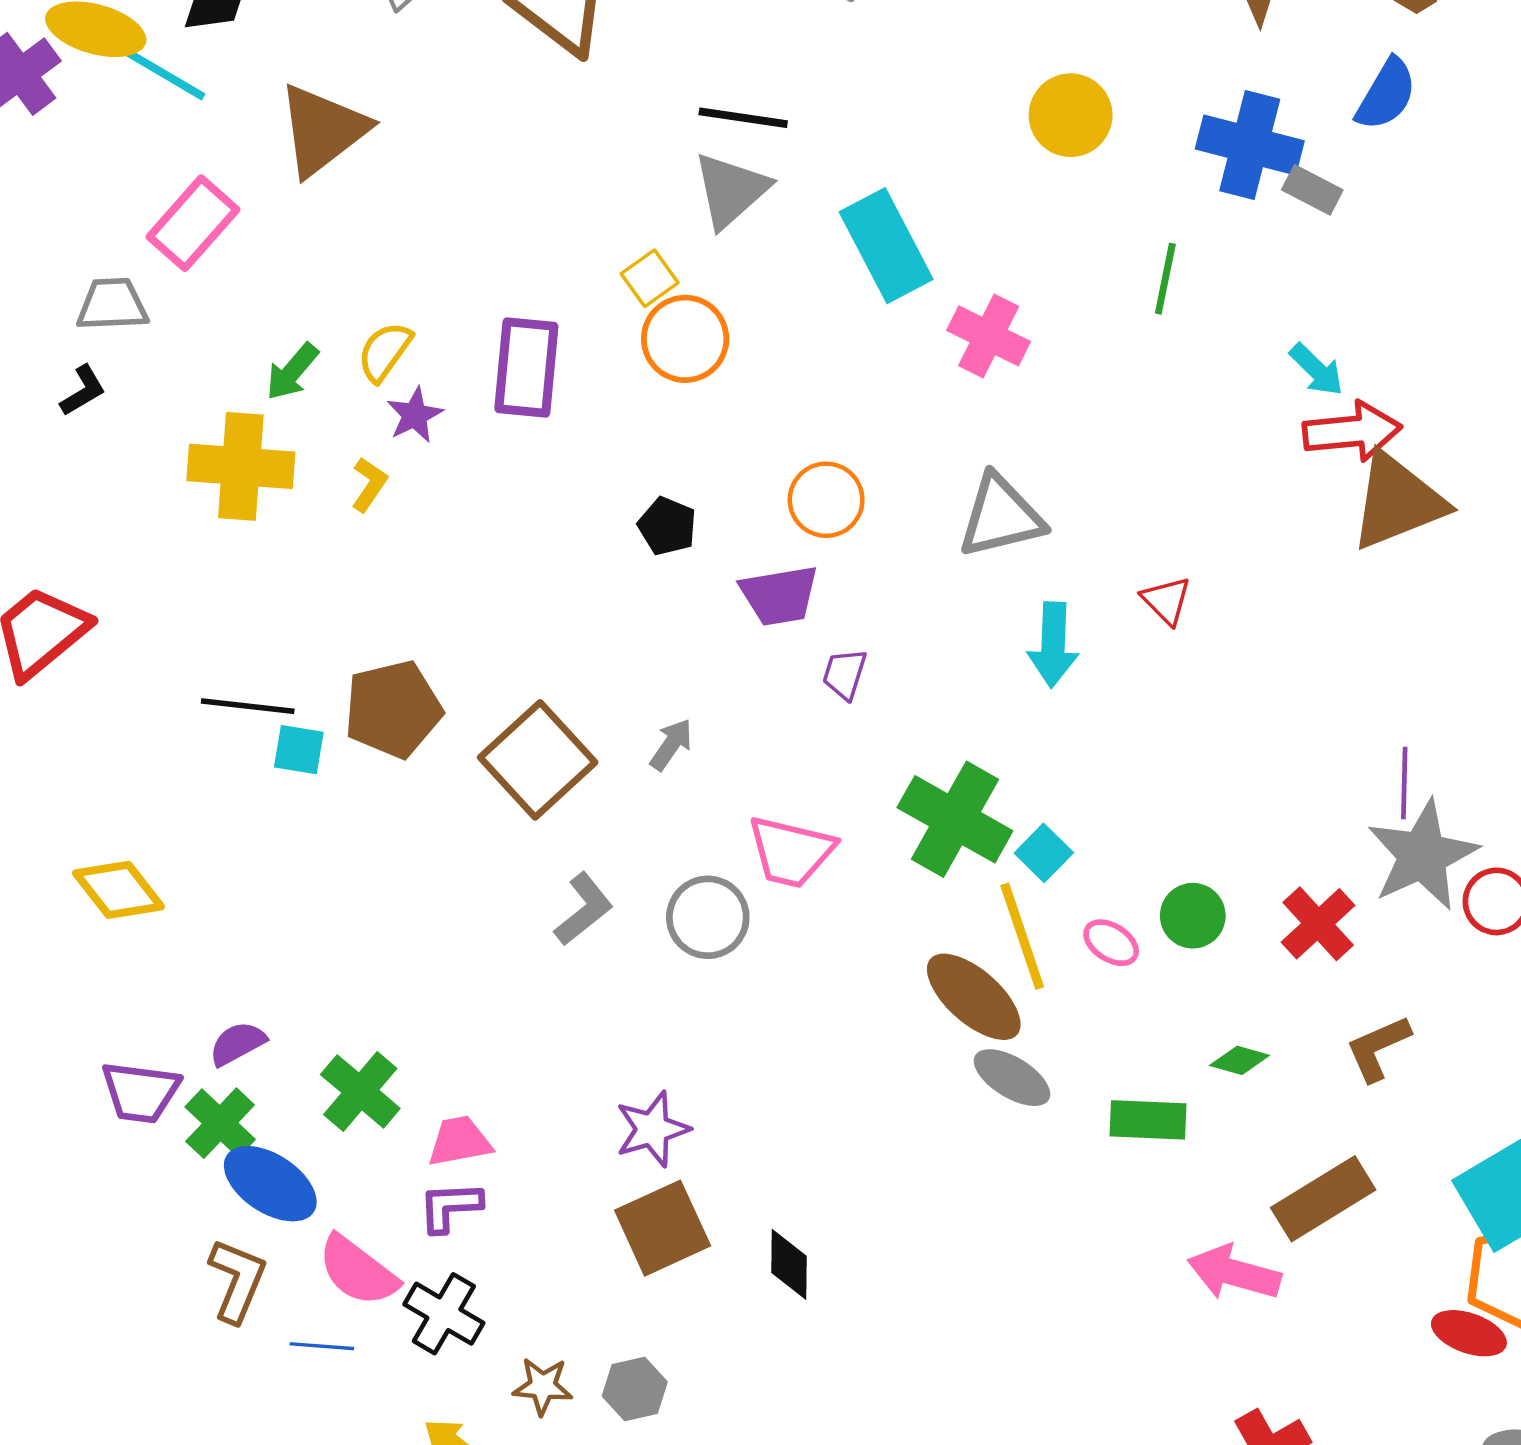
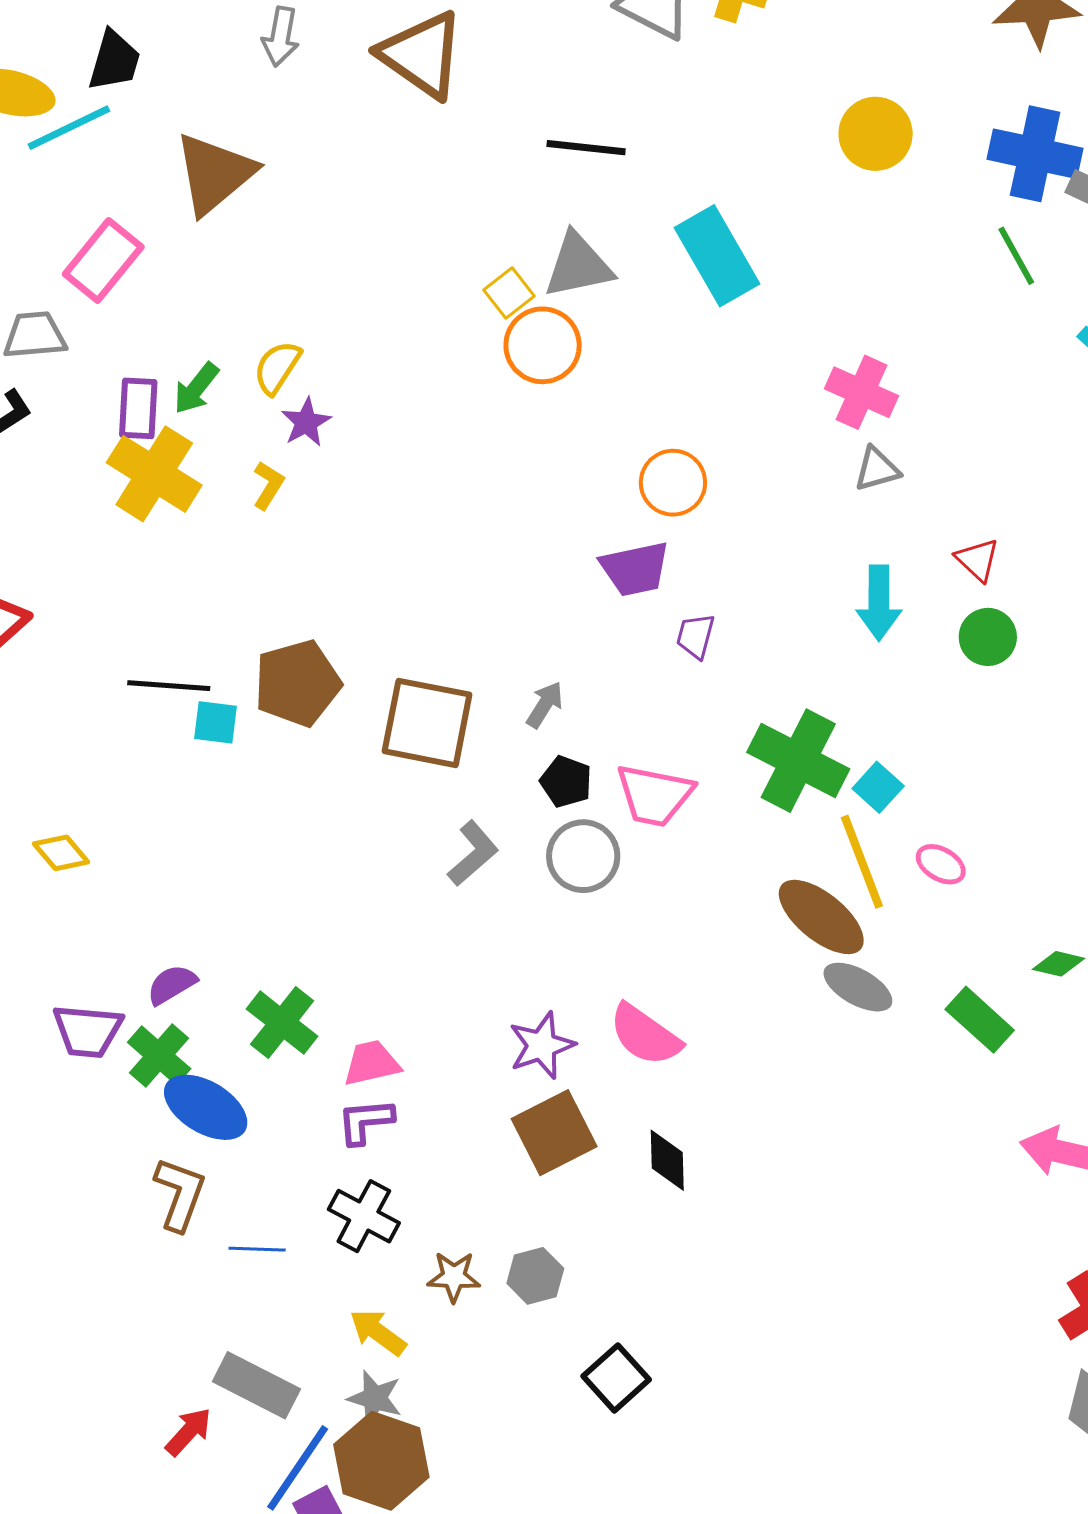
cyan line: (160, 72) -> (69, 128), turned -54
gray triangle: (731, 190) -> (578, 265), moved, turned 32
green line: (1165, 279) -> (1016, 256), moved, turned -38
pink cross: (989, 336) -> (861, 392), moved
purple rectangle: (526, 367) -> (138, 408), moved, size x0.7
yellow cross: (241, 466) -> (154, 474), turned 30
gray triangle: (1001, 516) -> (877, 469), moved, size x0.6
black pentagon: (667, 526) -> (566, 782), moved
brown square: (538, 760) -> (427, 723), turned -34
yellow diamond: (119, 890) -> (61, 853), size x0.7
green circle: (1193, 916) -> (988, 637), moved
green rectangle: (1148, 1120) -> (980, 1020), turned 42
pink semicircle: (358, 1271) -> (645, 1035), moved

